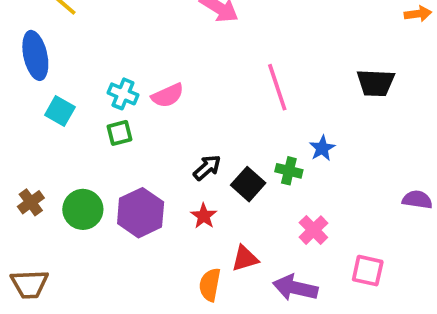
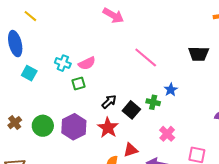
pink line: (277, 87) -> (146, 57), turned -30
green square: (120, 133) -> (78, 84), moved
red star: (204, 216) -> (108, 128), size x1.5

